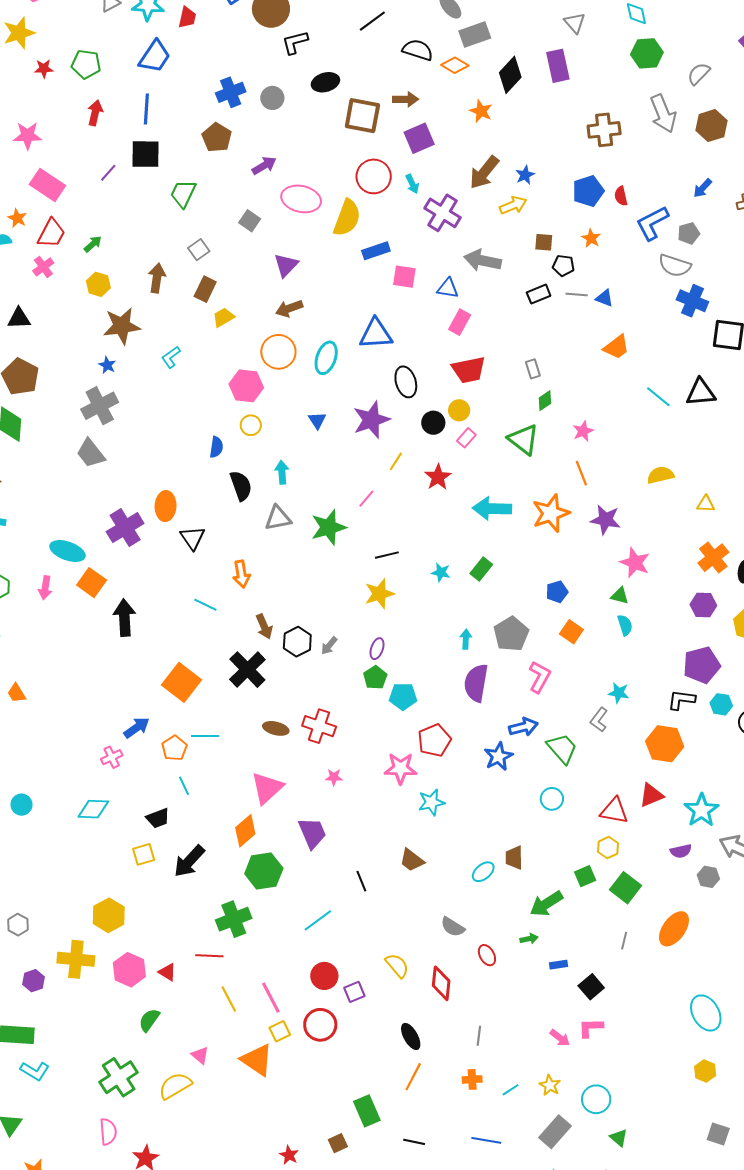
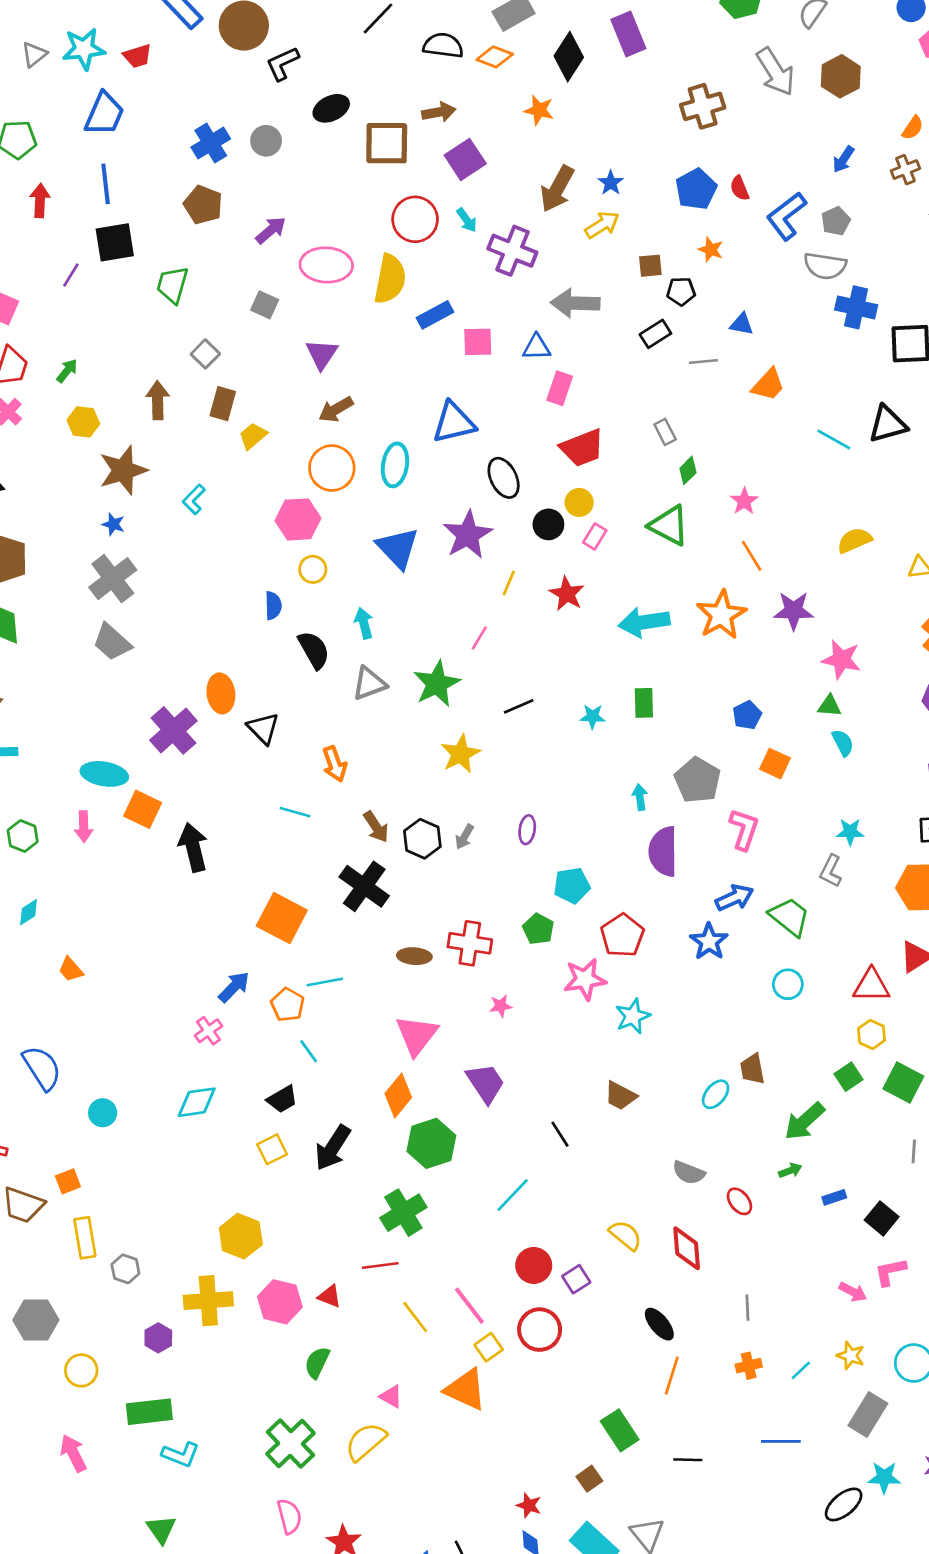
red trapezoid: (187, 17) -> (137, 56), turned 70
gray line: (577, 294) -> (703, 362), moved
blue triangle: (317, 420) -> (398, 548), size x1.8
green rectangle: (481, 569) -> (644, 703), turned -30
yellow star: (379, 594) -> (460, 754), moved
green pentagon: (375, 678) -> (538, 929), moved

